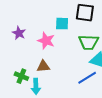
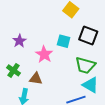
green cross: (21, 76) -> (13, 70), moved

